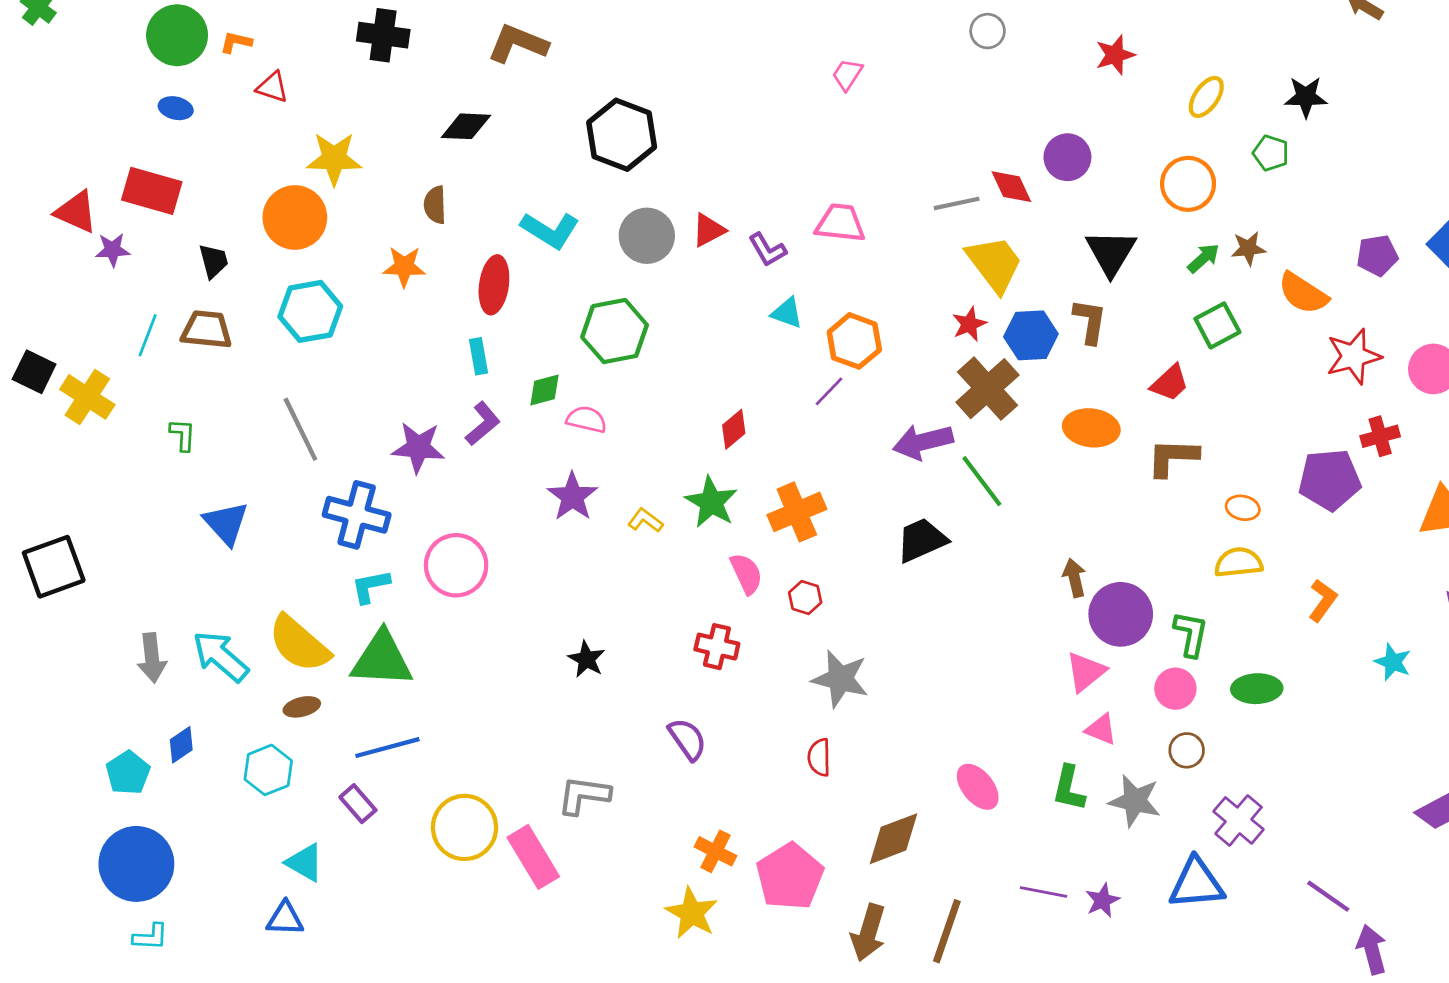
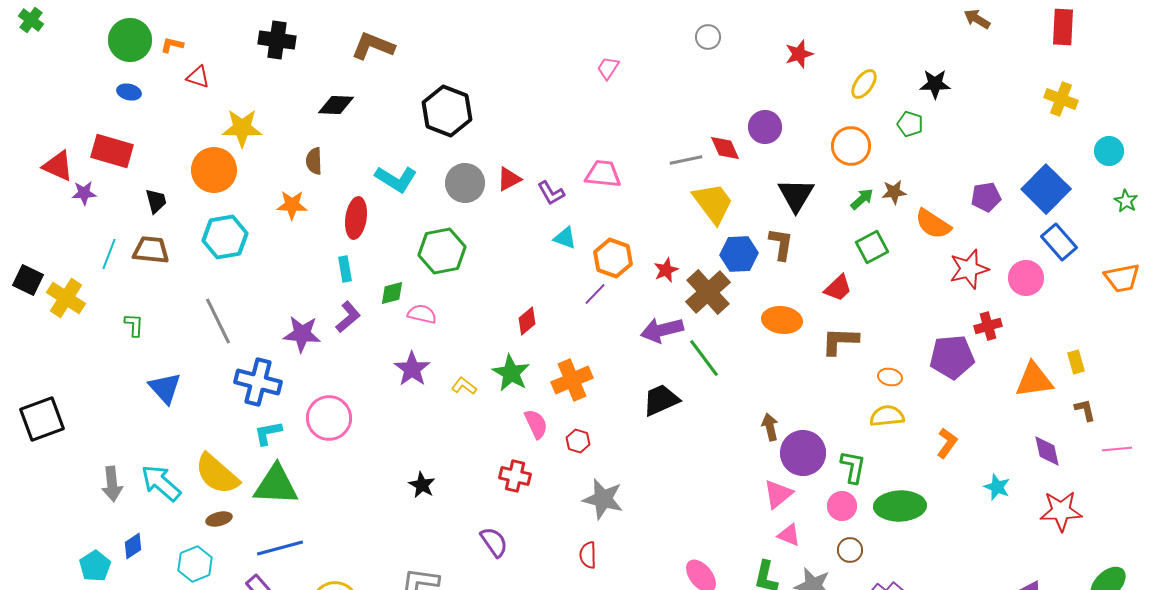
red star: (969, 324) -> (666, 270), moved
green ellipse: (1257, 689) -> (900, 506), size x1.4

